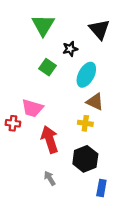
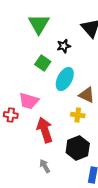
cyan ellipse: (86, 75) -> (65, 79), moved

